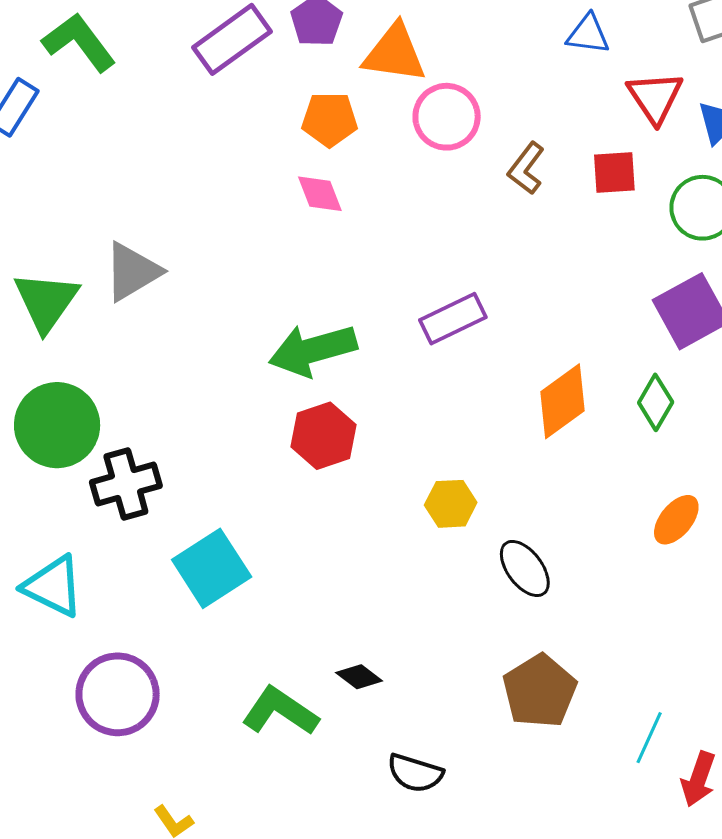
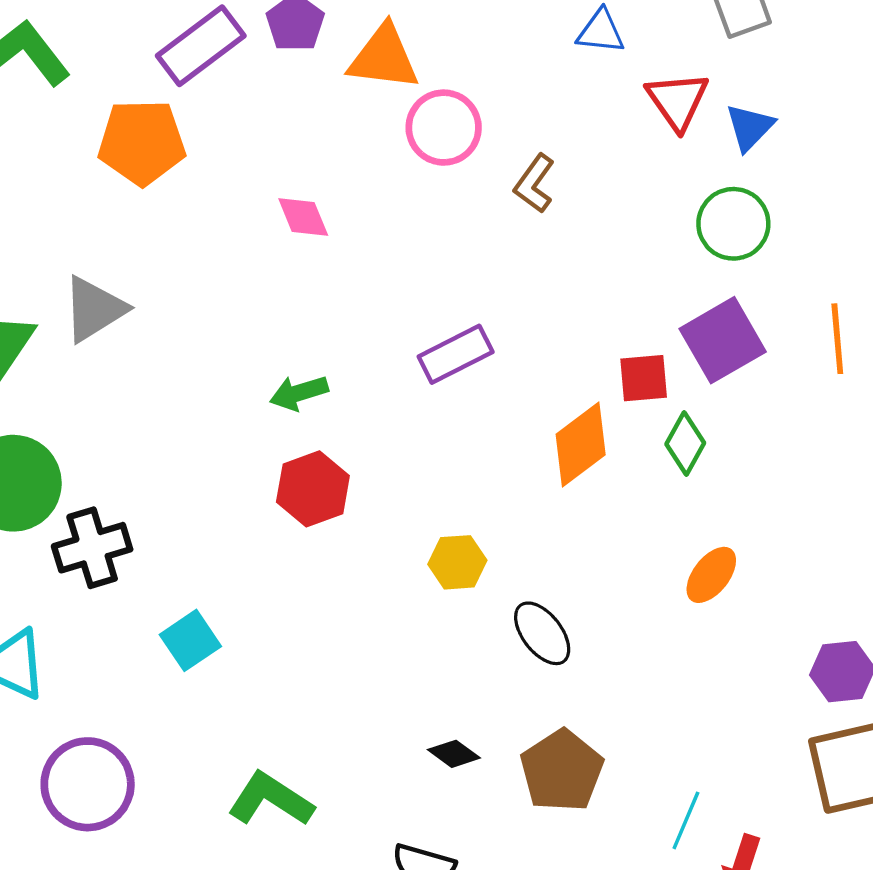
orange pentagon: (330, 119) -> (142, 142), moved, size x1.4
red square: (614, 172) -> (644, 378), moved
green arrow: (313, 350) -> (299, 393), size x0.6
cyan square: (212, 568) -> (190, 640), size x0.7
black diamond: (359, 677) -> (454, 754), moved

